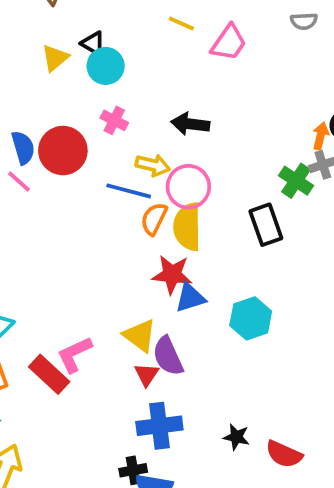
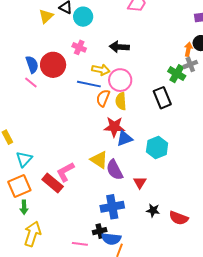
cyan circle: (106, 66) -> (83, 17), moved
yellow semicircle: (187, 227) -> (121, 101), size x0.7
red triangle: (147, 375) -> (140, 182), moved

